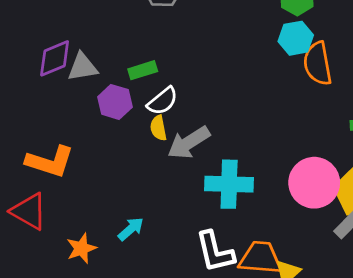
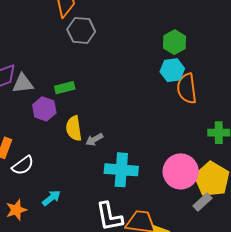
white semicircle: (163, 101) -> (23, 165), moved
yellow semicircle: (158, 128) -> (74, 128), size x1.4
gray arrow: (189, 143) -> (94, 140), size x0.6

